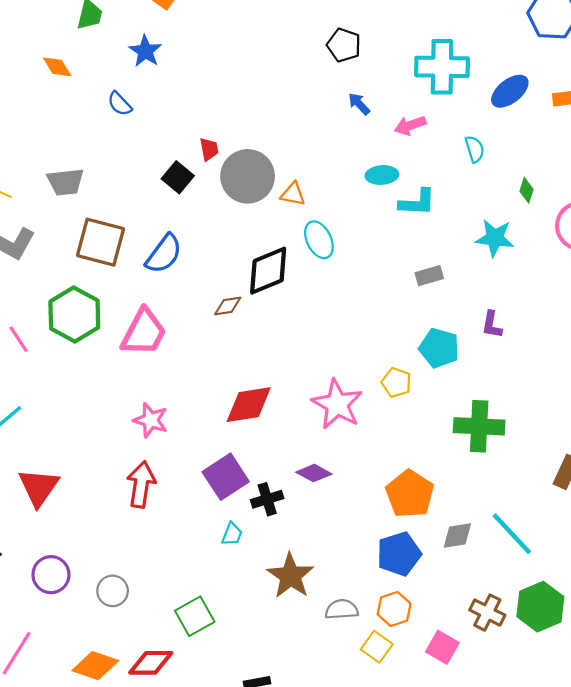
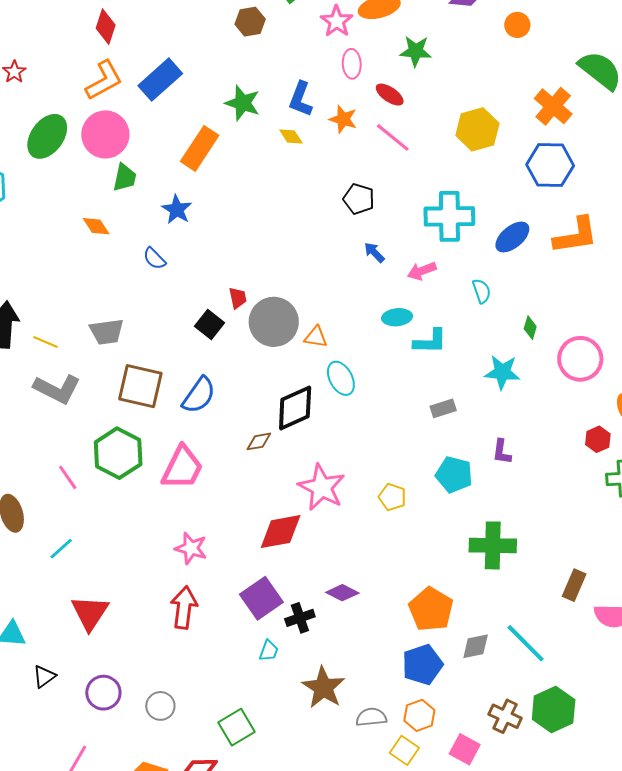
yellow pentagon: (396, 382) -> (392, 497), moved
pink star: (337, 404) -> (322, 487), moved

